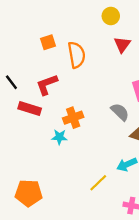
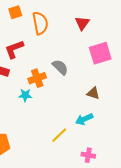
red triangle: (122, 45) -> (82, 23), moved
gray semicircle: (120, 112) -> (60, 67), moved

